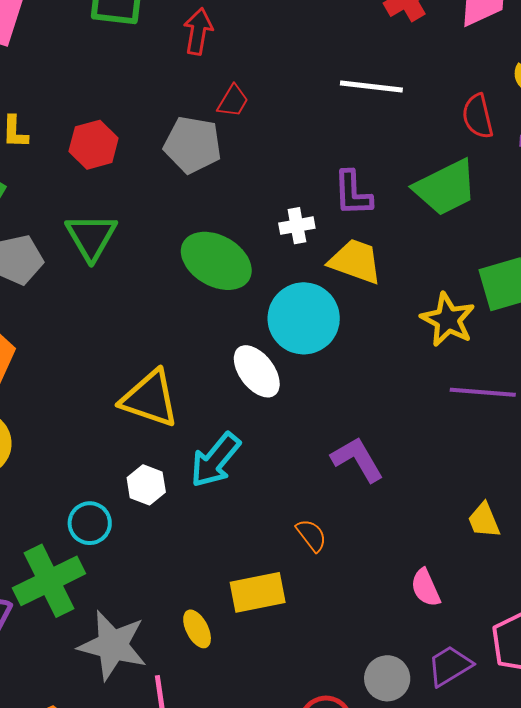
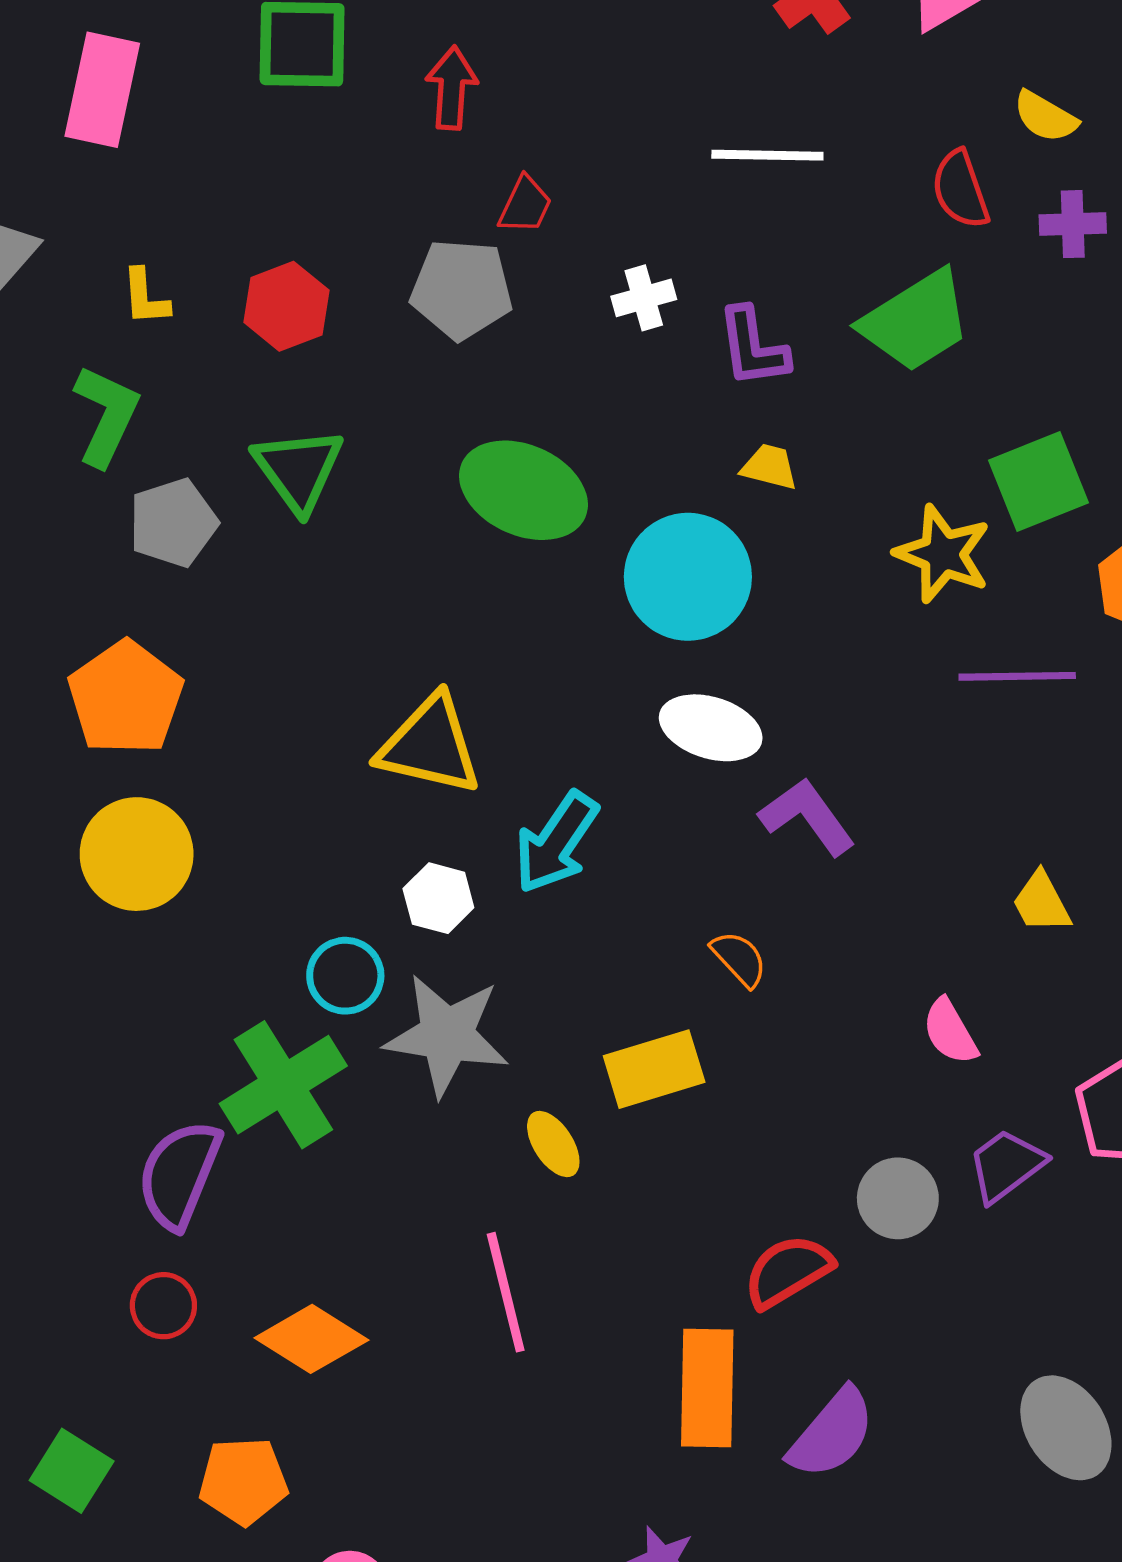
white cross: (297, 226) -> (644, 298), moved
yellow trapezoid: (355, 261) -> (769, 467), size x0.6
white ellipse: (257, 371) -> (711, 728), moved, turned -30
gray star: (113, 645) -> (447, 1035), moved

